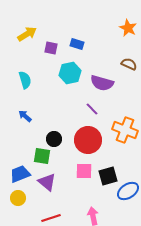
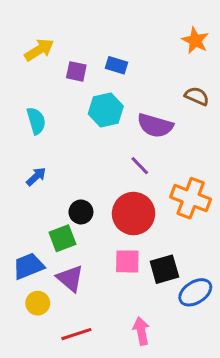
blue arrow: (25, 116) -> (36, 176), turned 96
green square: (42, 156) -> (62, 238), turned -30
yellow circle: (18, 198) -> (38, 303), moved

